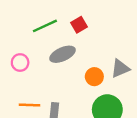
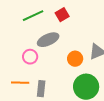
pink circle: (20, 63) -> (30, 57), moved

